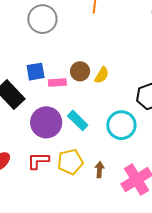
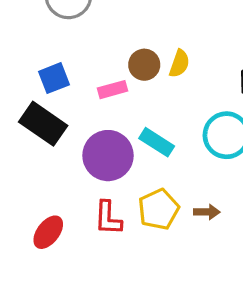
blue square: (36, 72) -> (54, 78), moved
red L-shape: (38, 161) -> (108, 218), turned -75
brown arrow: (100, 170) -> (207, 212), turned 98

